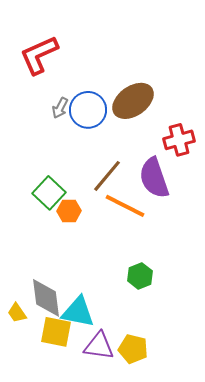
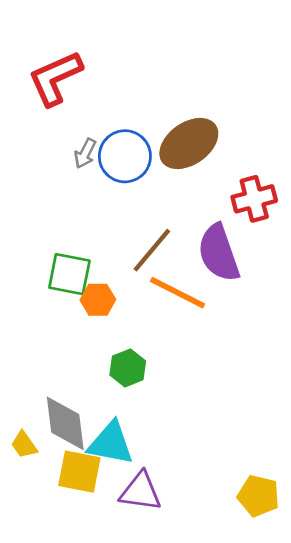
green square: (49, 193) -> (69, 274), turned -32
green hexagon: (140, 276) -> (128, 368), moved
yellow pentagon: (133, 349) -> (258, 496), moved

